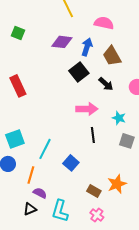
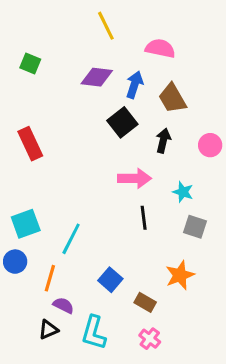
black arrow: (106, 84) -> (163, 141), turned -119
blue square: (71, 163) -> (110, 280), moved
orange star: (117, 184) -> (180, 275), moved

